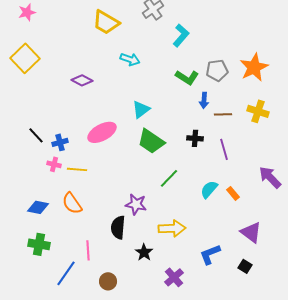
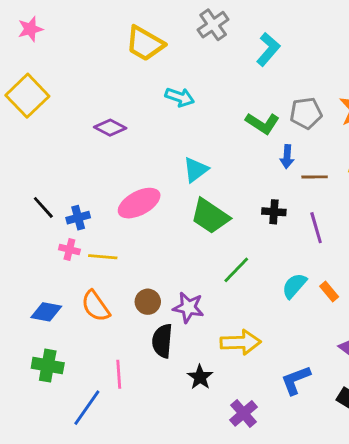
cyan L-shape: (181, 35) -> (268, 49), moved
brown circle: (108, 281) -> (148, 302), moved

